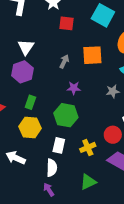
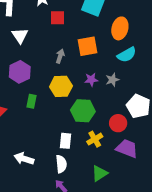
white triangle: (26, 47) -> (20, 36), moved
purple star: (74, 88) -> (91, 80), moved
green hexagon: (66, 115) -> (83, 111), moved
yellow hexagon: (30, 127) -> (61, 86), moved

